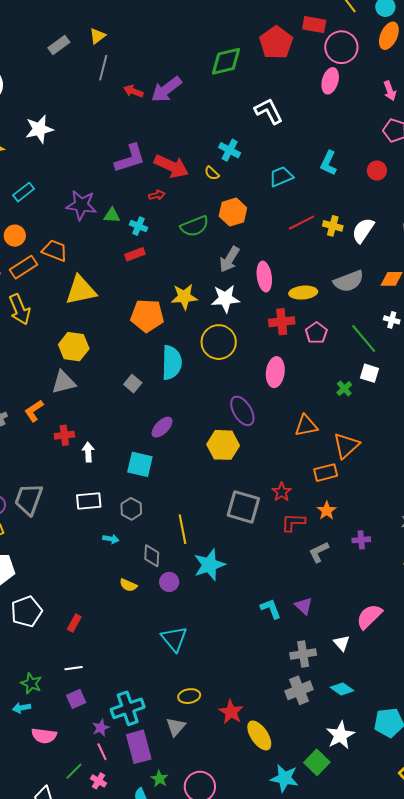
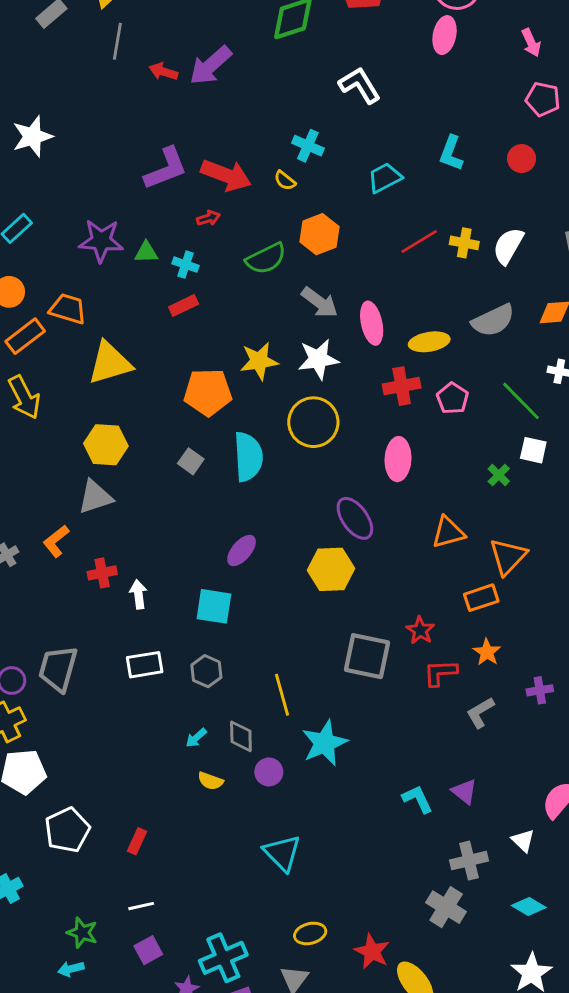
gray arrow: (229, 259) -> (320, 302), turned -80
gray square: (133, 384) -> (191, 461), moved
cyan arrow: (111, 539) -> (196, 738), moved, turned 133
gray cross: (299, 690) -> (446, 907), moved, turned -32

